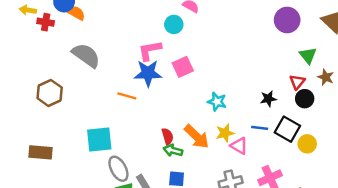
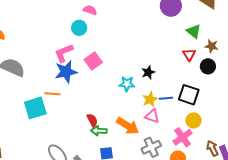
black star: (268, 99) -> (148, 72), moved
black circle: (305, 99) -> (208, 66), moved
yellow star: (225, 133) -> (150, 99), moved
orange arrow: (197, 137) -> (128, 126), moved
cyan square: (99, 140) -> (35, 108), moved
yellow circle: (307, 144) -> (193, 120), moved

